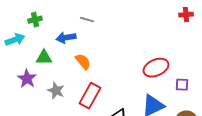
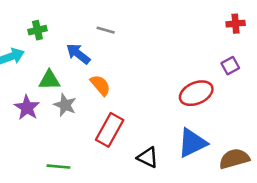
blue arrow: (66, 38) -> (78, 54), turned 48
purple square: (182, 85) -> (230, 66), moved, turned -32
gray star: (56, 91) -> (65, 105), moved

